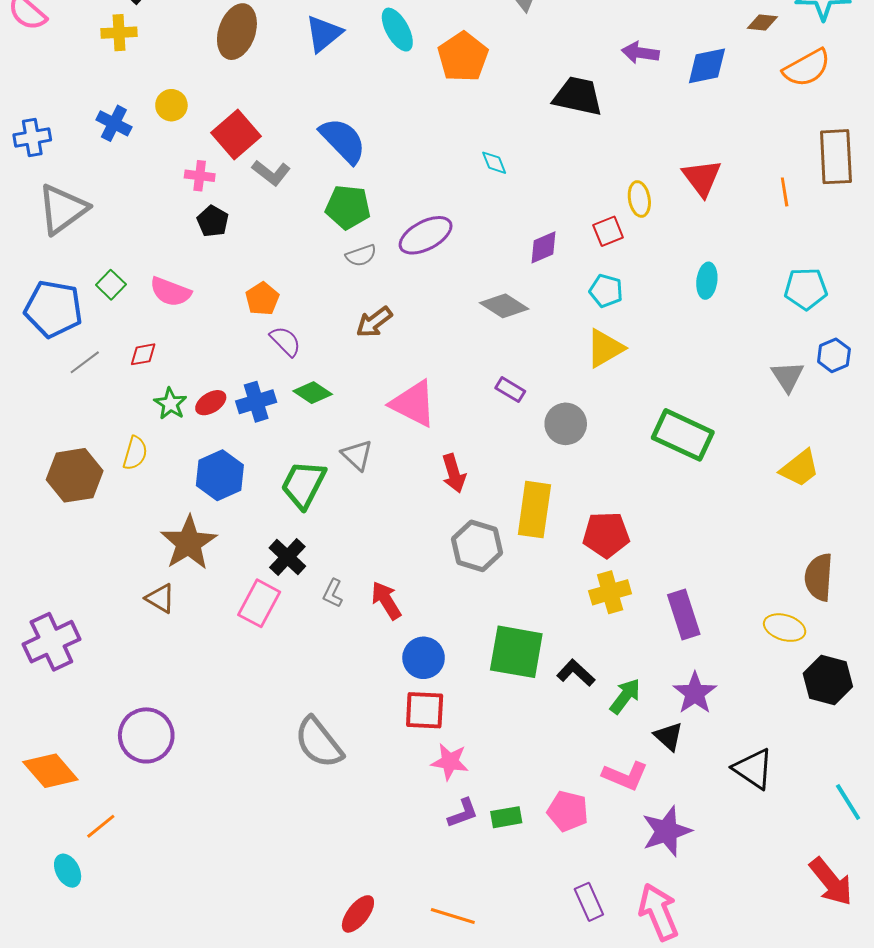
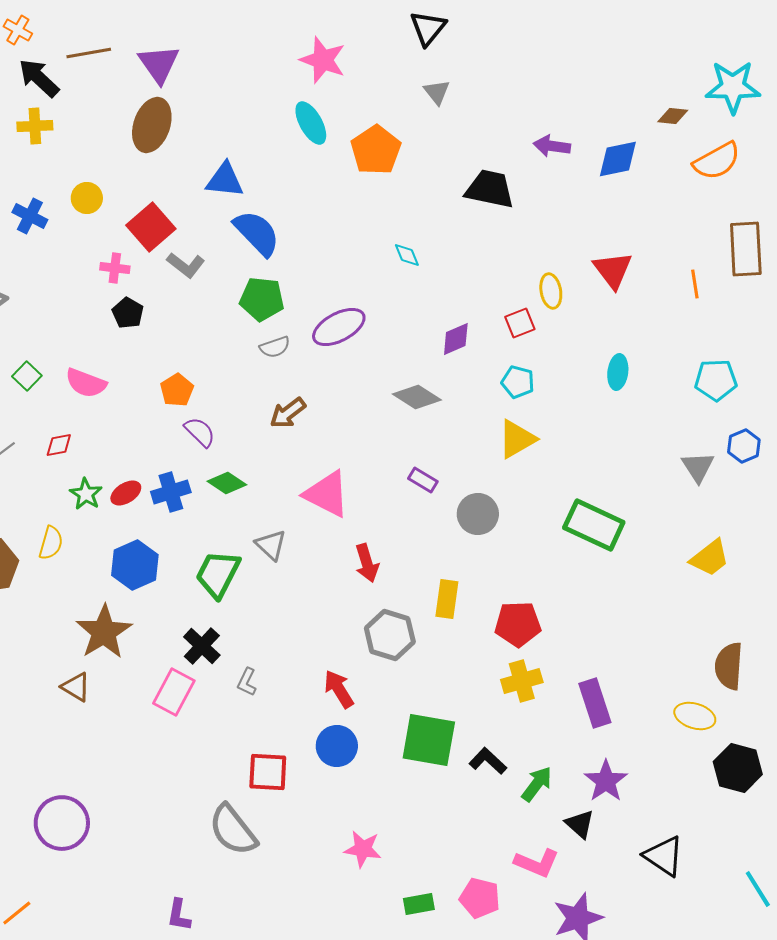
blue triangle: (324, 34) -> (225, 180), moved, turned 45
yellow rectangle: (534, 510) -> (447, 599), size x0.7
red arrow: (386, 600) -> (339, 689), moved
red square: (425, 710) -> (268, 772), moved
purple L-shape: (463, 813) -> (179, 915), moved, turned 120

